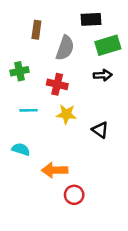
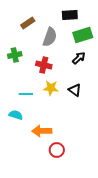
brown rectangle: (36, 30) -> (28, 23), turned 48
black arrow: (103, 75) -> (79, 58), turned -40
cyan line: (29, 110) -> (26, 94), moved
black triangle: (100, 130) -> (75, 90), moved

